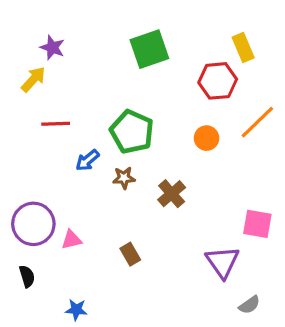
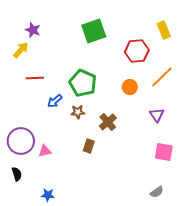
yellow rectangle: (243, 48) -> (164, 30), moved
pink square: (257, 224) -> (164, 152), moved
brown rectangle: (130, 254) -> (89, 146), moved, turned 48
purple triangle: (222, 262) -> (157, 115), moved, size x0.7

